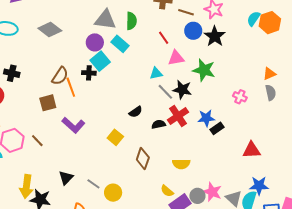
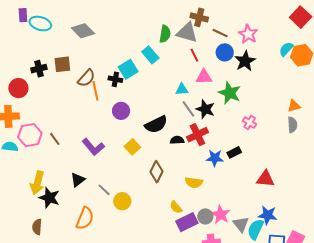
gray triangle: (105, 20) -> (187, 33), moved
purple circle: (95, 42) -> (121, 111), moved
black cross: (12, 73) -> (39, 69), turned -35
pink cross: (240, 97) -> (250, 123), moved
brown square: (48, 103) -> (62, 64), moved
black semicircle: (136, 112) -> (156, 125), size x1.6
blue star: (206, 118) -> (215, 158), moved
purple L-shape: (73, 125) -> (93, 147), moved

